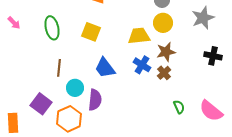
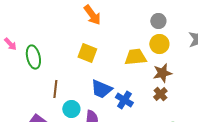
green ellipse: (52, 28) -> (33, 57), moved
blue cross: (142, 65) -> (124, 100), moved
blue trapezoid: (105, 68) -> (101, 89), turned -30

